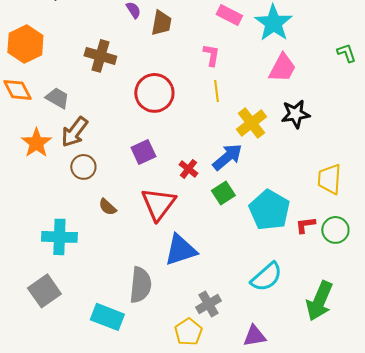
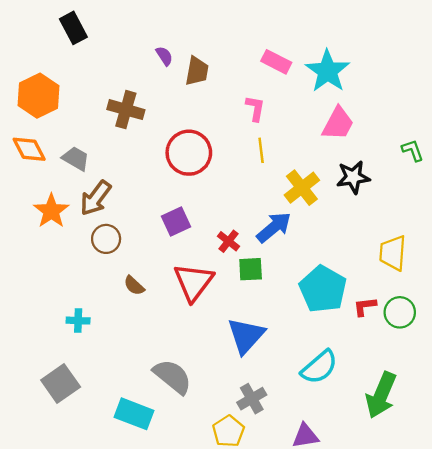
green L-shape: (346, 53) -> (413, 150), moved
green square: (223, 193) -> (251, 269), moved, turned 30
cyan cross: (59, 237) -> (78, 321), size x0.6
blue triangle: (180, 250) -> (246, 336), moved, turned -30
gray semicircle: (140, 285) -> (172, 376), turned -57

